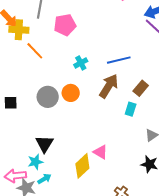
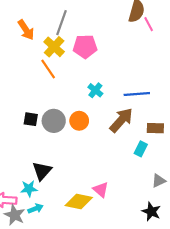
yellow cross: (19, 30) -> (54, 47), moved, turned 30
cyan cross: (81, 63) -> (95, 90), turned -32
brown rectangle: (141, 88) -> (155, 128), turned 42
black square: (11, 103) -> (31, 119), moved
yellow diamond: (82, 166) -> (79, 201), turned 45

